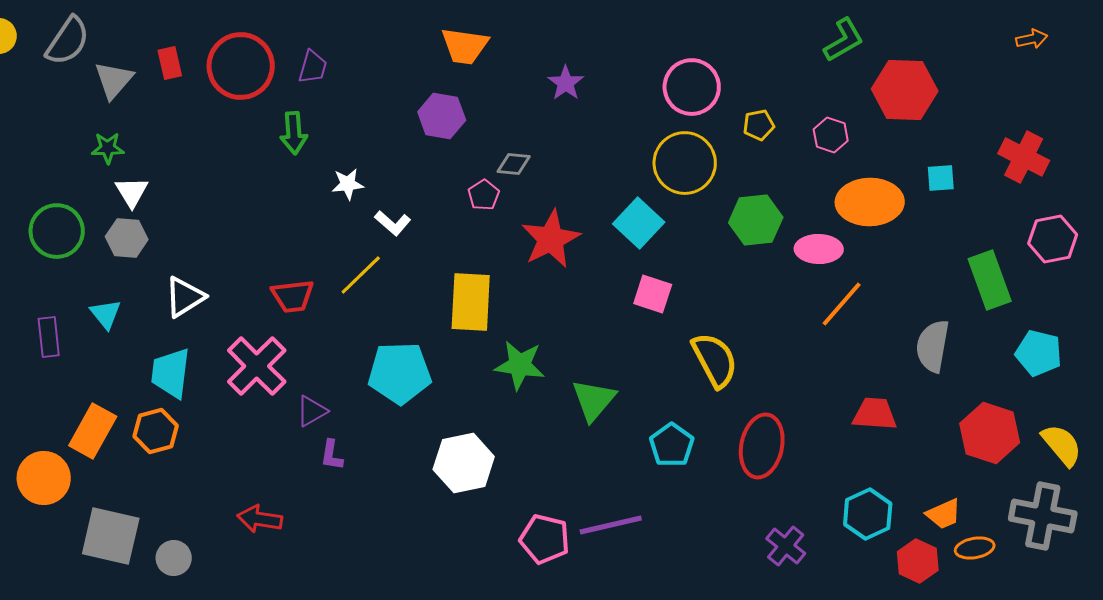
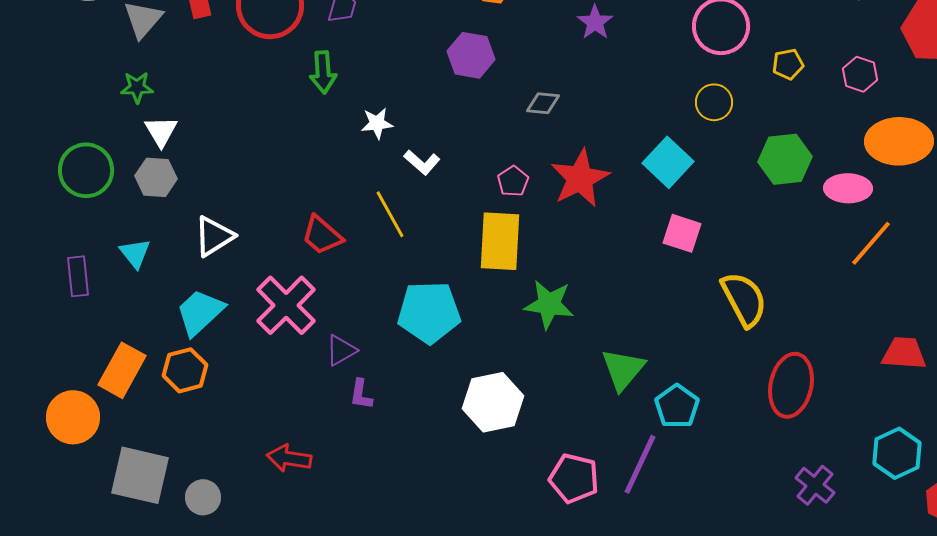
yellow circle: (685, 163) -> (714, 102), size x0.6
pink pentagon: (484, 195) -> (513, 181), moved
yellow line: (361, 275) -> (390, 214), turned -75
red trapezoid: (293, 296) -> (322, 235), turned 48
cyan trapezoid: (171, 373) -> (200, 312), turned 40
green triangle: (594, 400) -> (623, 369), moved
cyan pentagon: (672, 445) -> (677, 406), moved
purple line: (611, 525) -> (640, 464), turned -52

